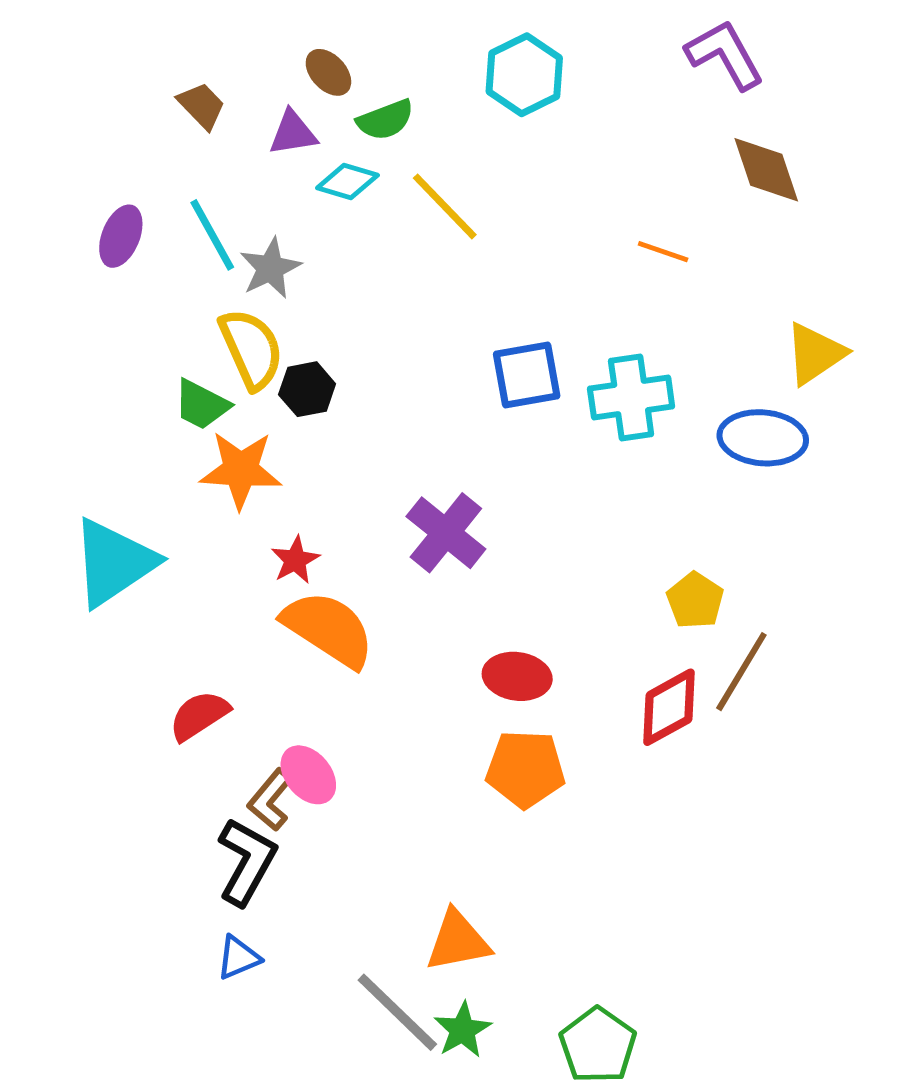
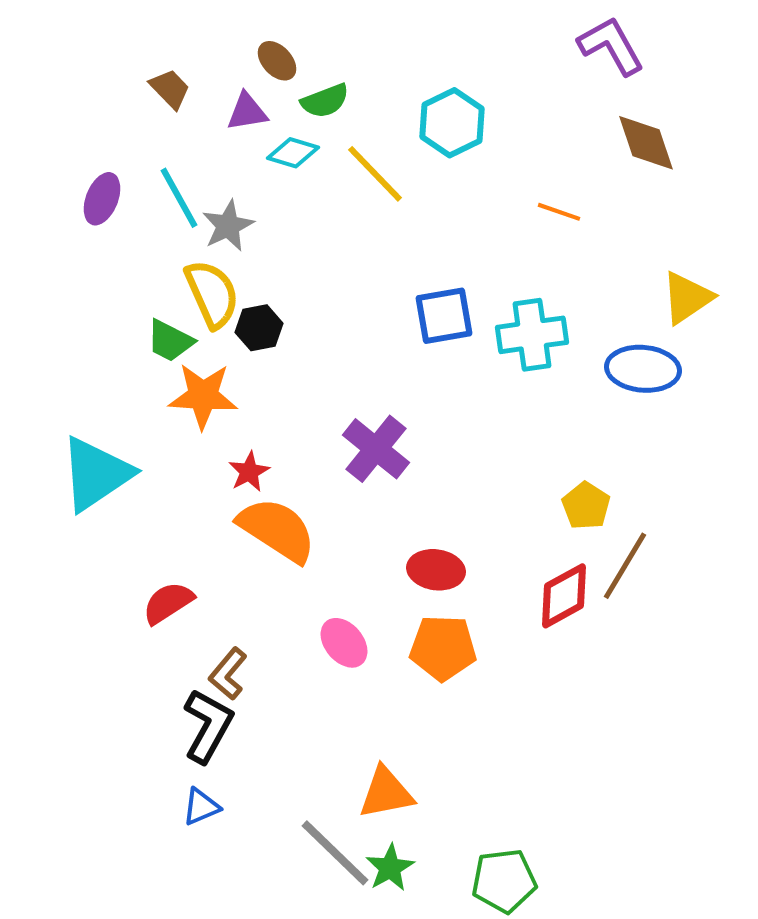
cyan hexagon: (524, 75) -> (452, 123), moved
pink ellipse: (308, 775) -> (344, 643), moved
green pentagon: (598, 1045) -> (504, 881), turned 30

